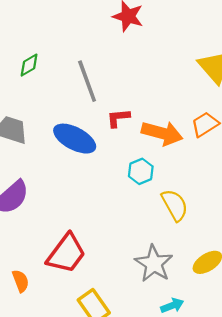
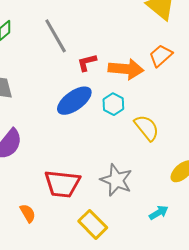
blue ellipse: (75, 139) -> (74, 101), moved, turned -54
red trapezoid: (66, 254) -> (62, 184), turned 69
gray star: (154, 264) -> (116, 180), moved

